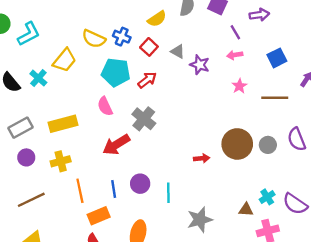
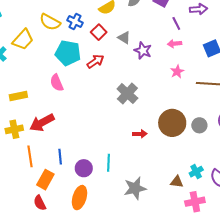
gray cross: (144, 119) -> (127, 94), moved
yellow rectangle: (63, 124) -> (18, 96), size x0.7
red arrow: (116, 145) -> (42, 123), moved
purple circle: (140, 184) -> (84, 168), moved
orange rectangle: (99, 216) -> (45, 180), turned -42

